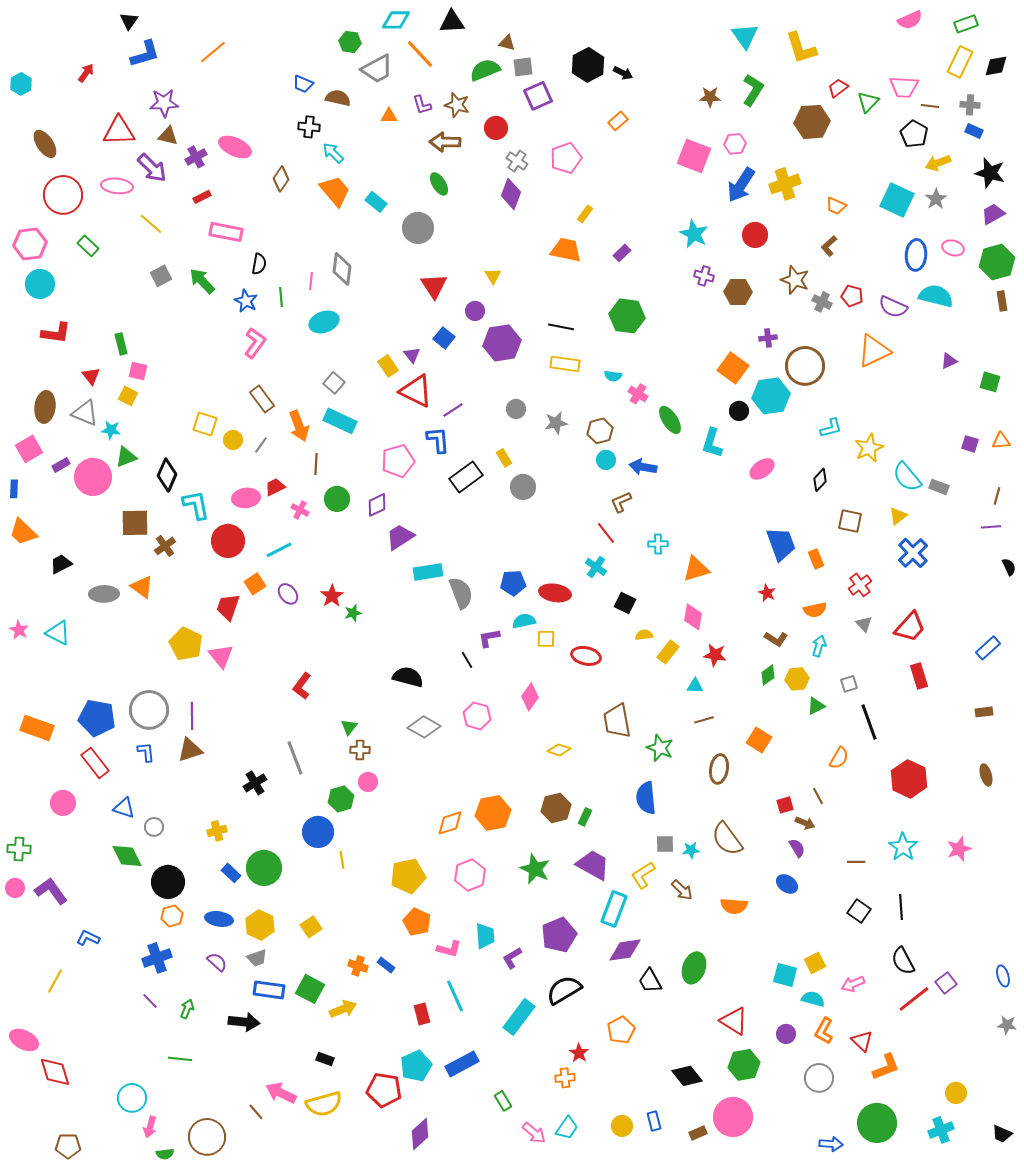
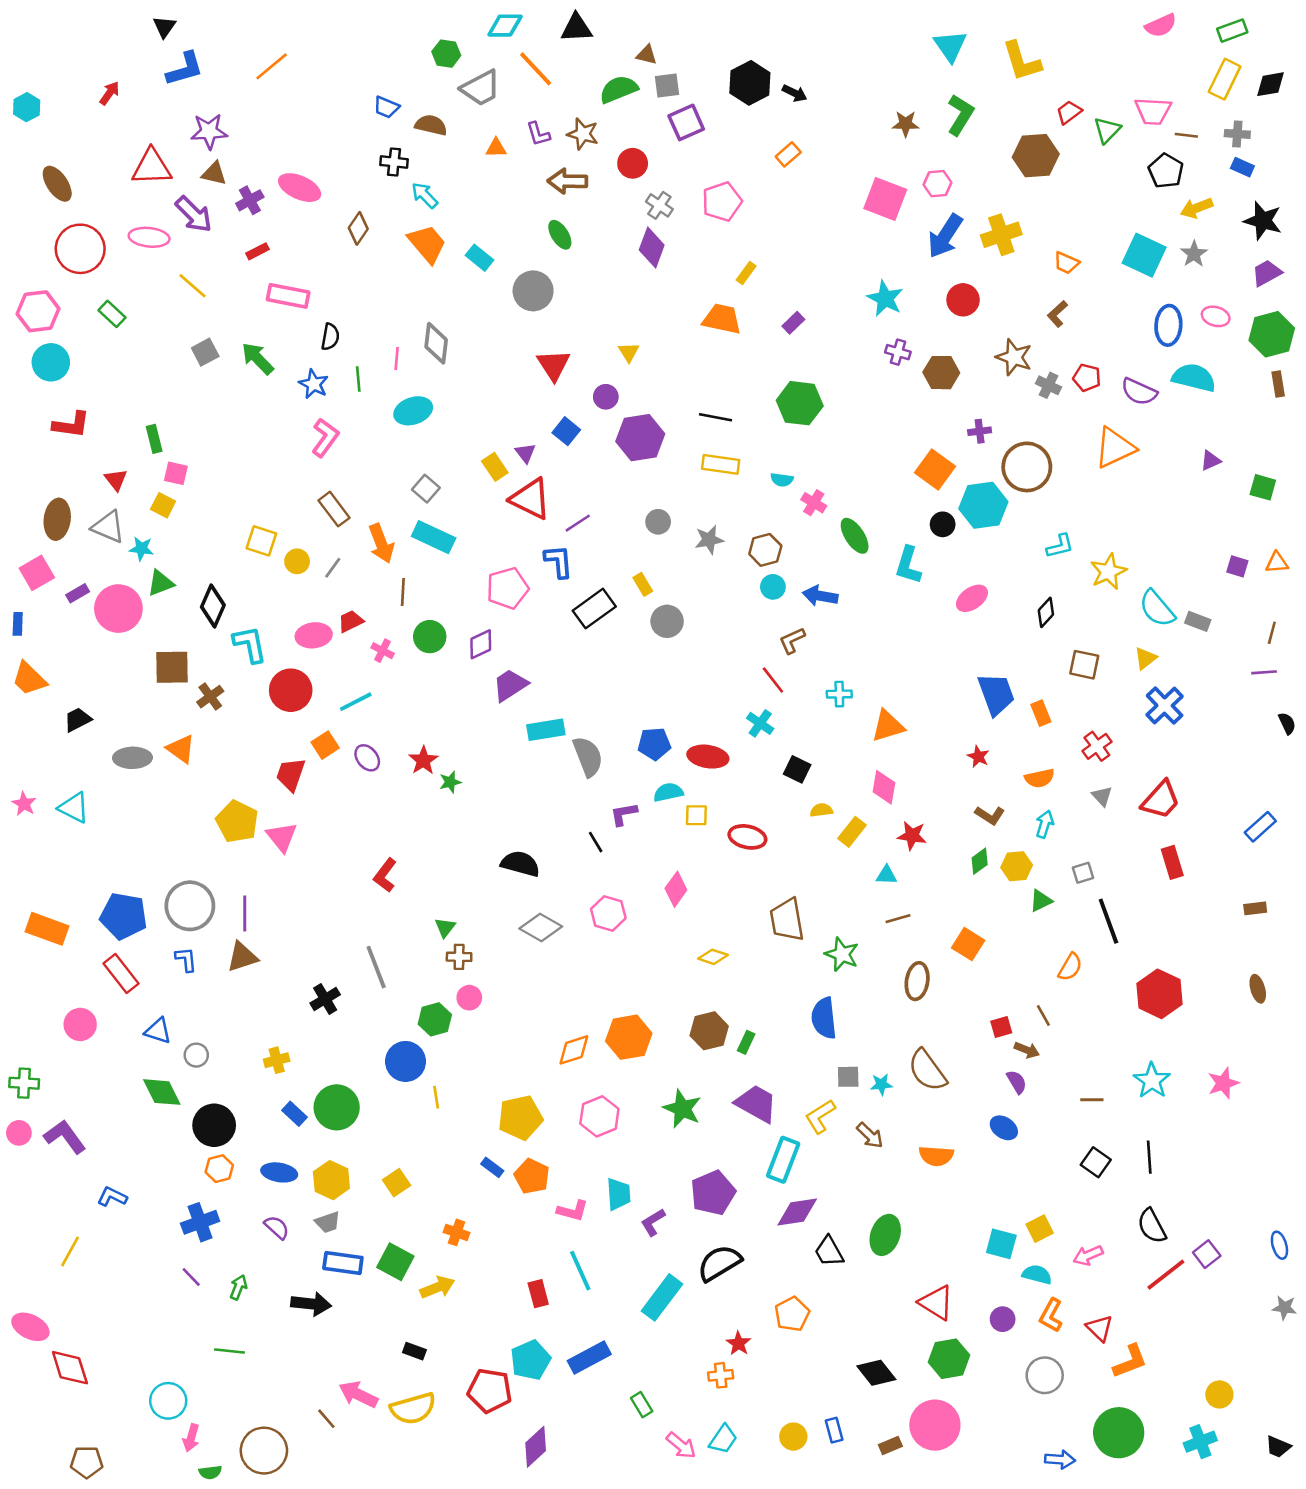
blue rectangle: (386, 965) -> (492, 1167), moved

